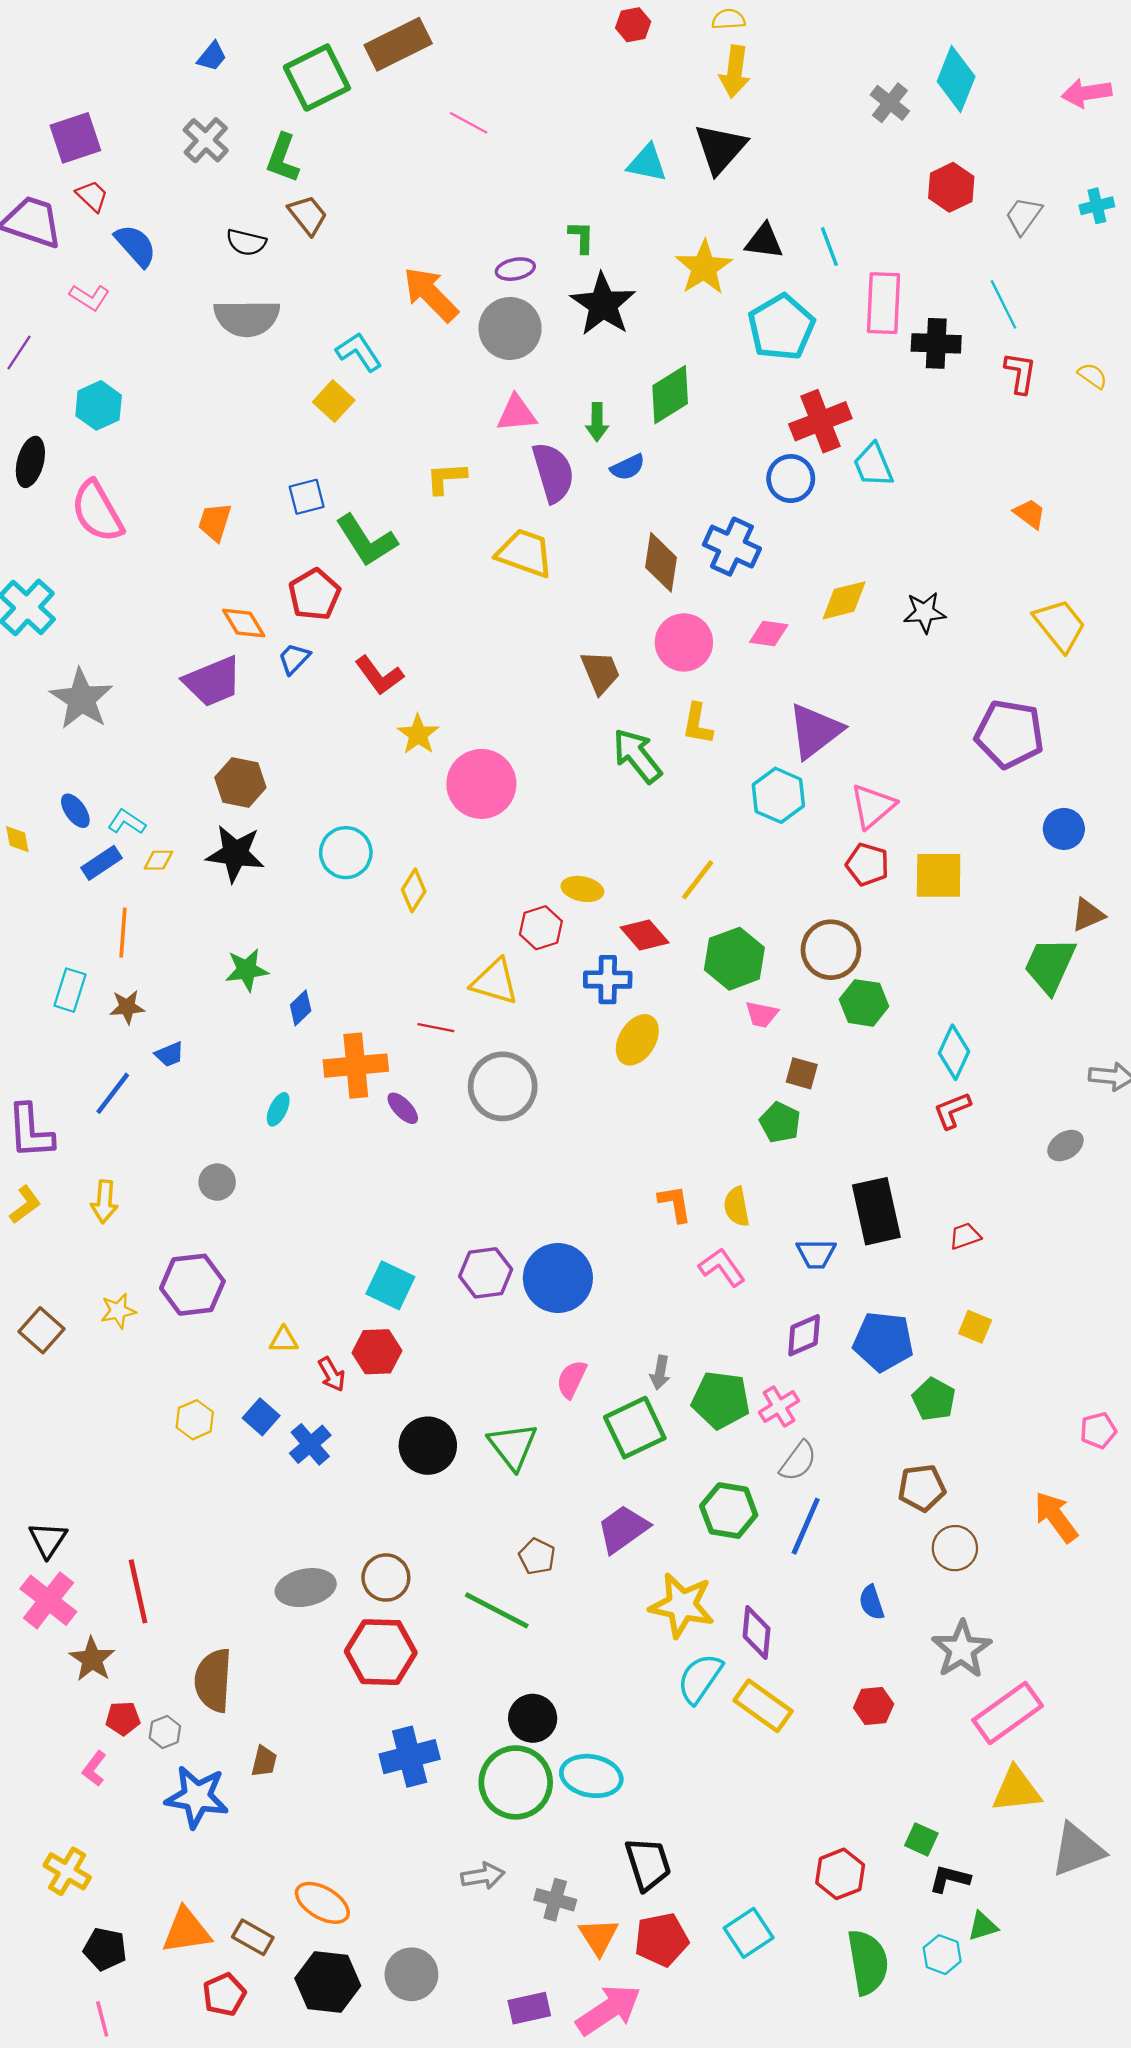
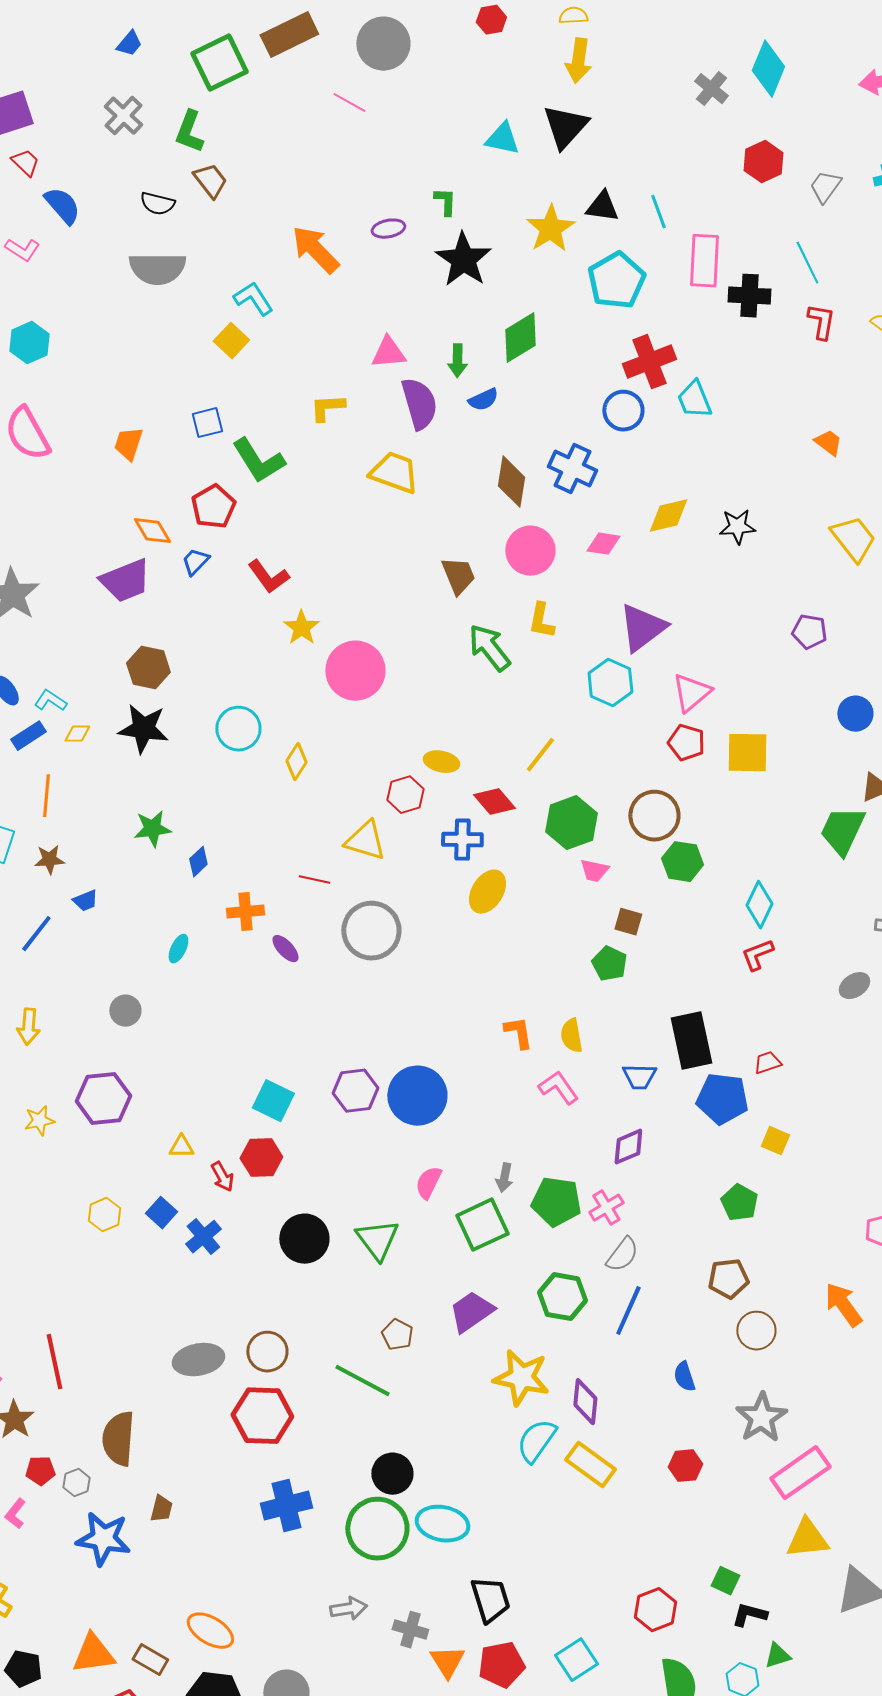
gray circle: (510, 328) -> (383, 44), moved
purple pentagon: (1009, 734) -> (809, 632), size x0.6
orange cross: (356, 1066) -> (245, 912), size x0.7
blue pentagon: (883, 1342) -> (722, 1099), moved

